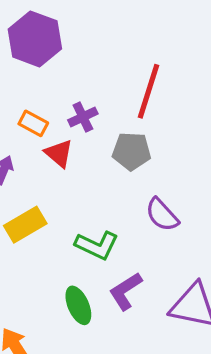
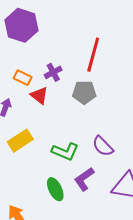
purple semicircle: (162, 215) -> (103, 146), moved

